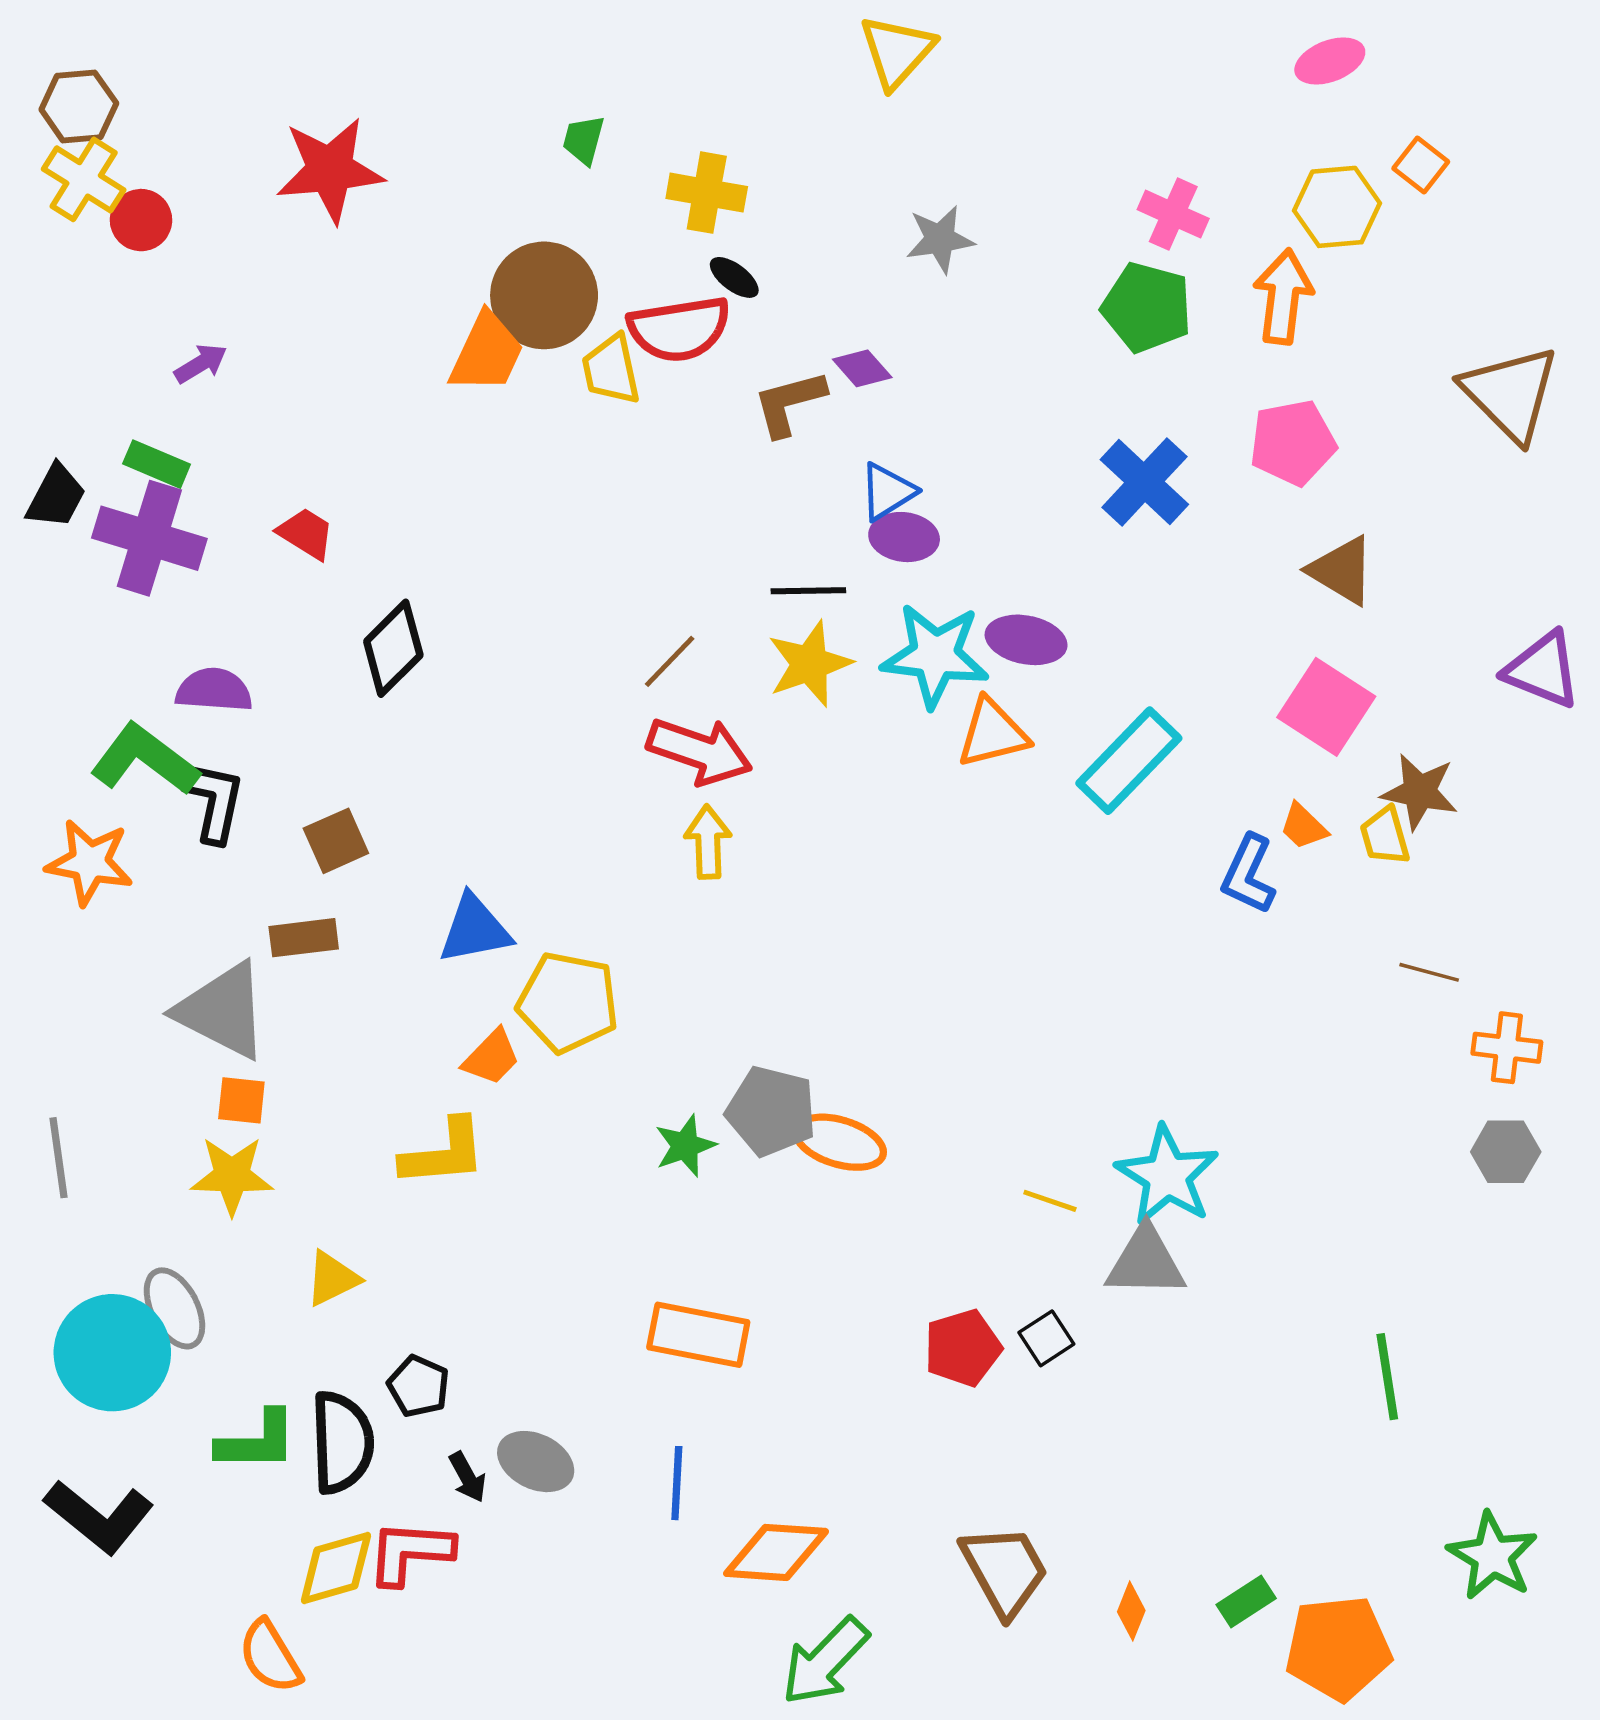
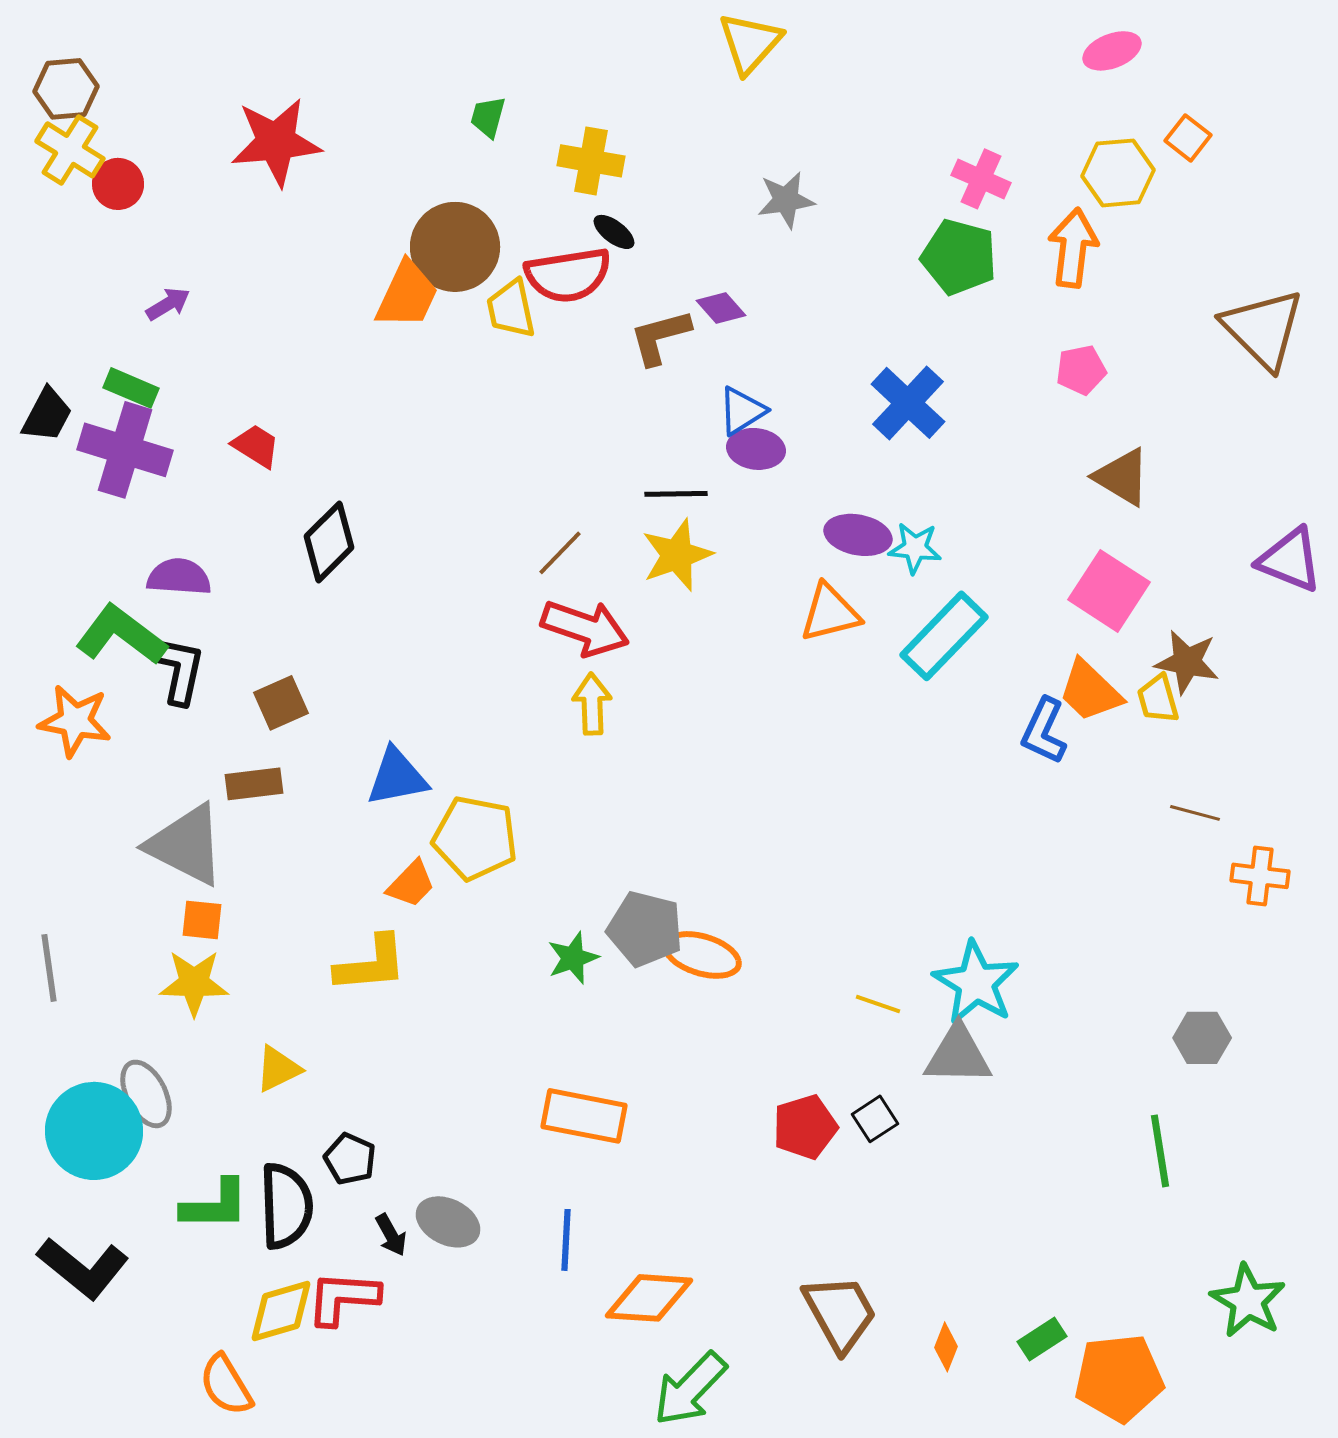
pink pentagon: (1293, 443) -> (1081, 370), size x0.7
blue cross: (1144, 482) -> (908, 403), moved
cyan star: (935, 655) -> (915, 548), moved, size x0.6
orange trapezoid: (1304, 826) -> (1090, 691), size x1.6
gray hexagon: (1506, 1152) -> (1202, 1038), moved

